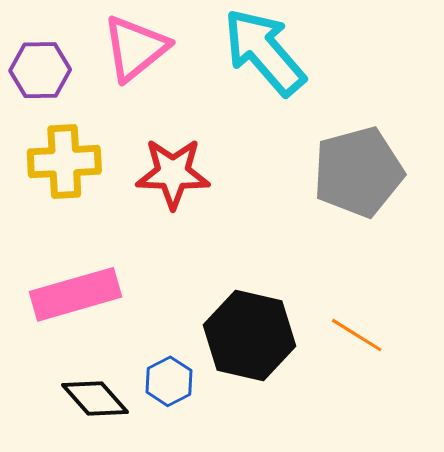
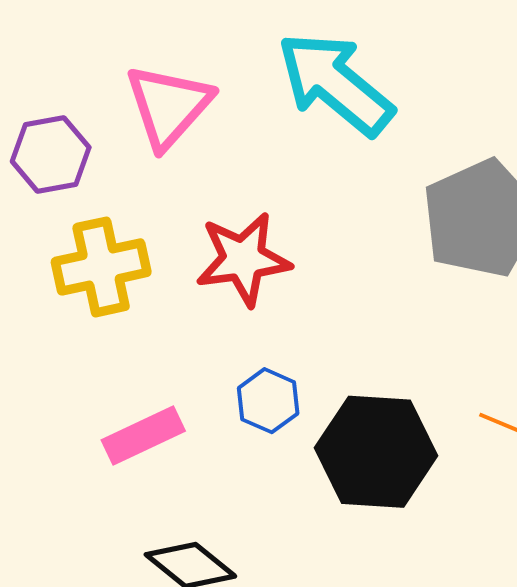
pink rectangle: (75, 294) -> (143, 435), size x0.7
blue hexagon: (169, 381) -> (268, 401), moved

